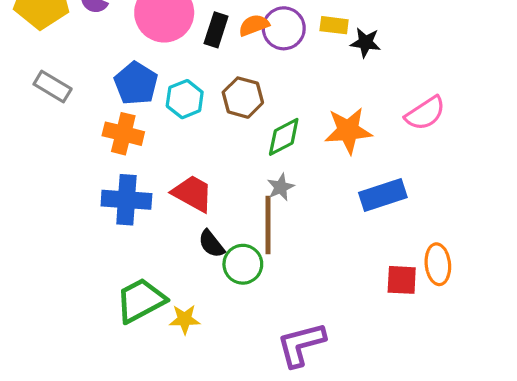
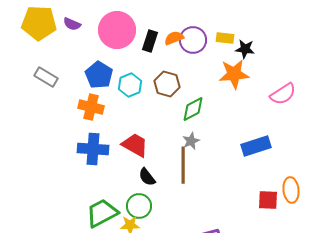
orange star: (348, 131) -> (234, 74), moved
green circle: (243, 264) -> (139, 206), moved

